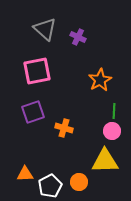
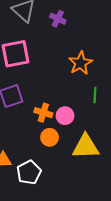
pink circle: (112, 131) -> (65, 116), moved
orange circle: (79, 182) -> (50, 137), moved

